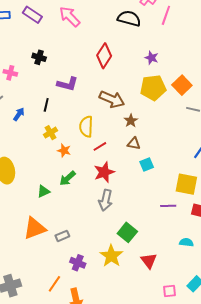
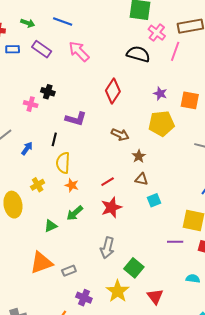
pink cross: (10, 73) -> (31, 104), moved
orange square: (182, 85) -> (190, 100), moved, turned -36
brown arrow: (112, 99) -> (120, 135), size x0.7
yellow semicircle: (86, 127) -> (63, 163), moved
yellow cross: (51, 133) -> (38, 185), moved
gray arrow: (106, 200) -> (107, 248), moved

